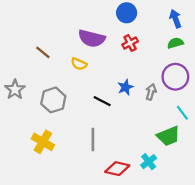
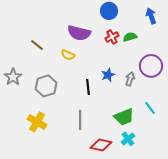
green semicircle: (175, 43) -> (130, 37), moved
black line: (102, 101) -> (88, 87), turned 56
cyan line: (182, 113) -> (150, 108), moved
green trapezoid: (168, 136) -> (124, 117), moved

